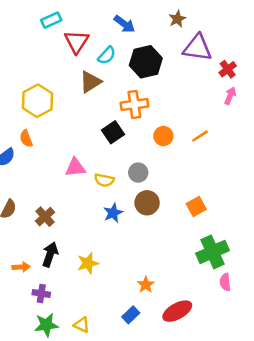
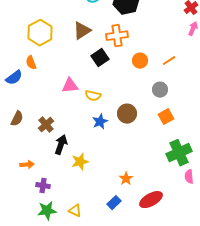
brown triangle: (90, 82) -> (82, 31), moved
gray circle: (138, 173) -> (160, 90), moved
black arrow: (50, 254) -> (61, 145), moved

